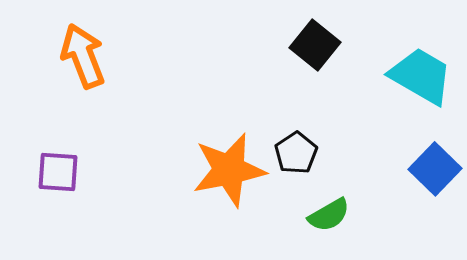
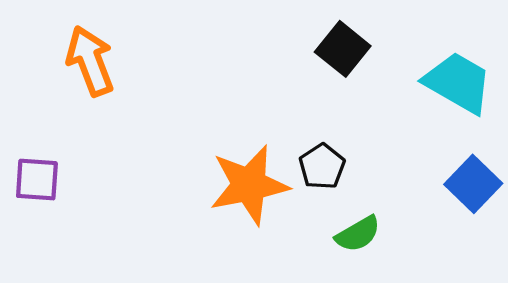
purple square: (58, 172) -> (37, 180), moved

